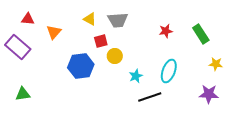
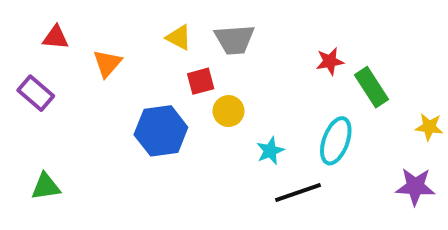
green rectangle: (201, 34) -> (372, 87), moved
purple rectangle: (18, 47) -> (36, 93), size x0.7

